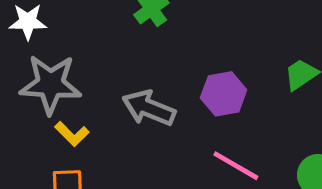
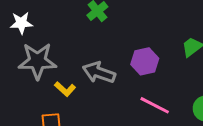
yellow L-shape: (72, 134) -> (65, 89), moved

